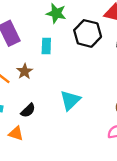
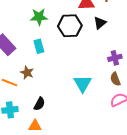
cyan triangle: (70, 100) -> (83, 84), moved

